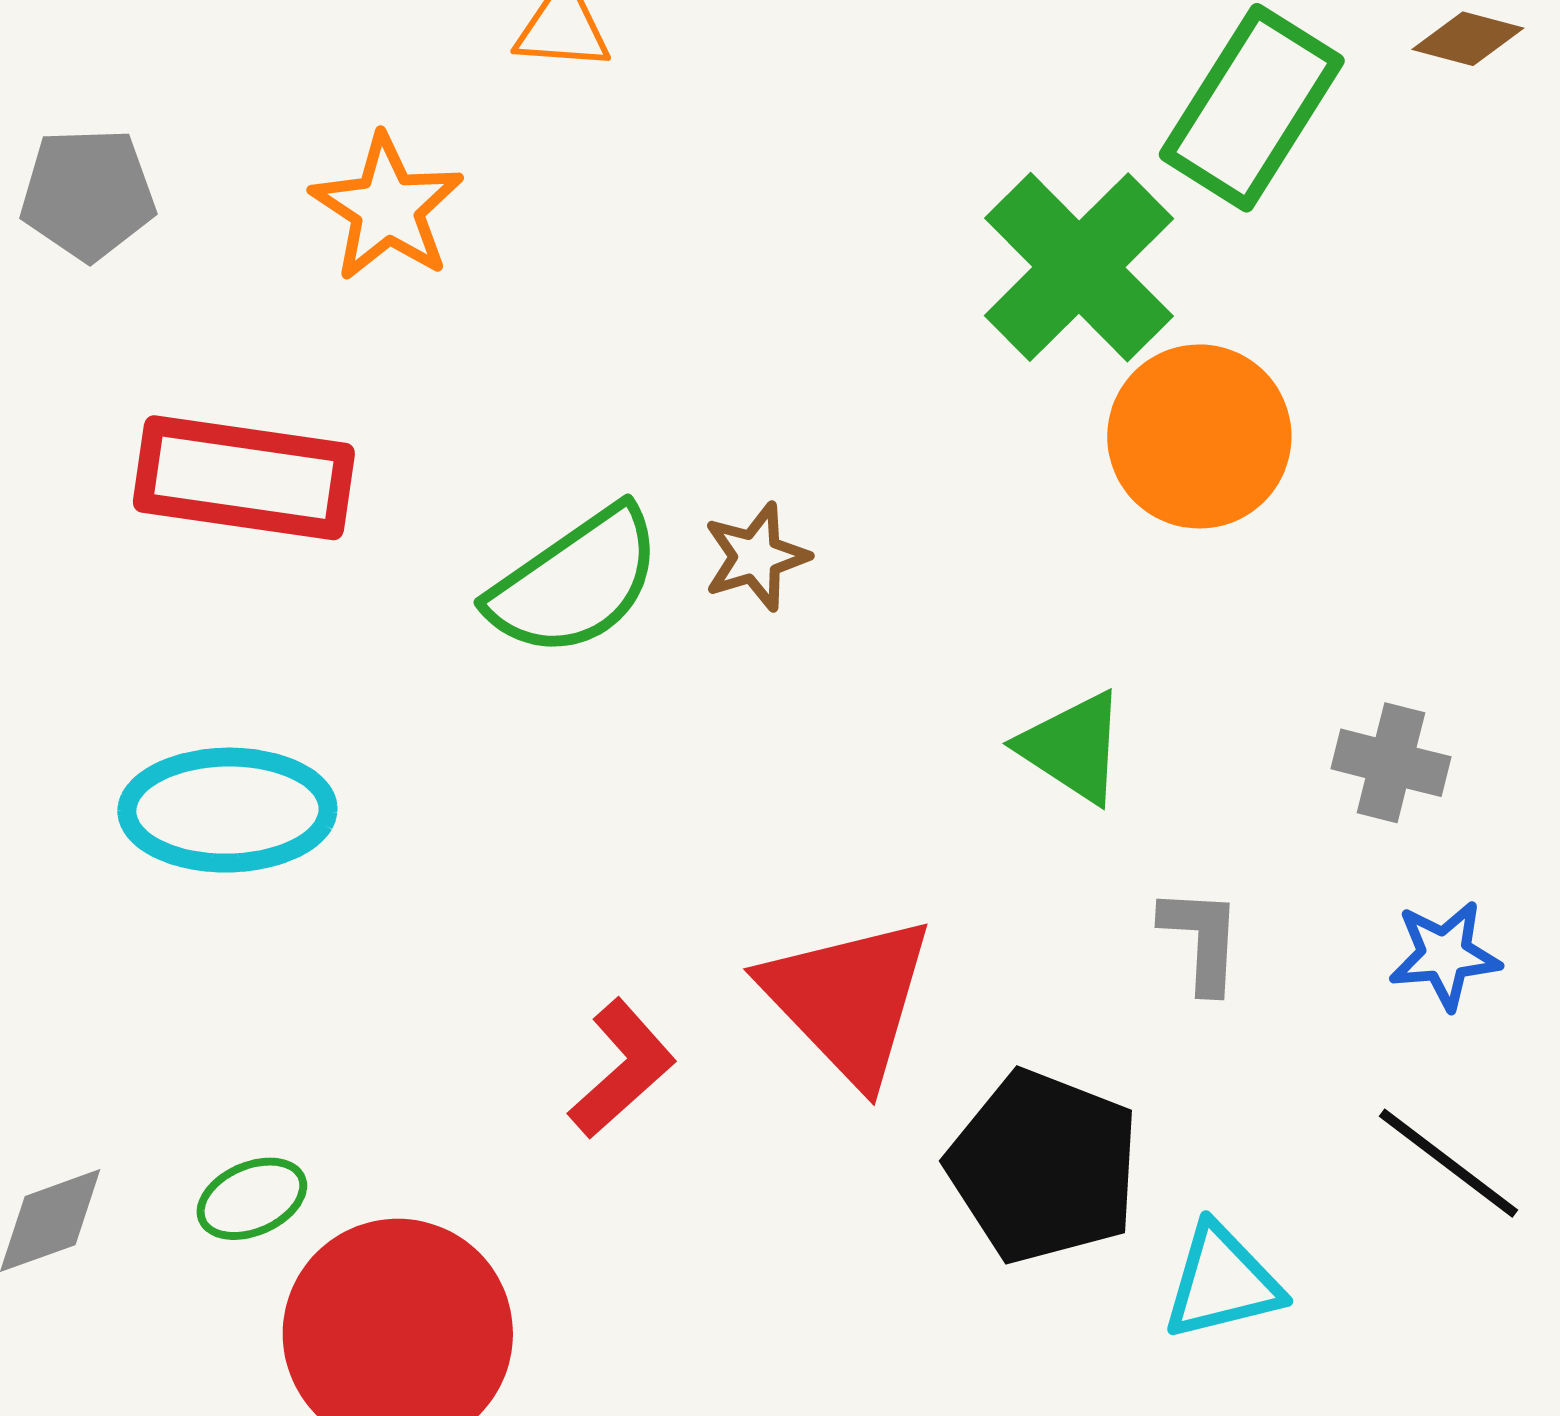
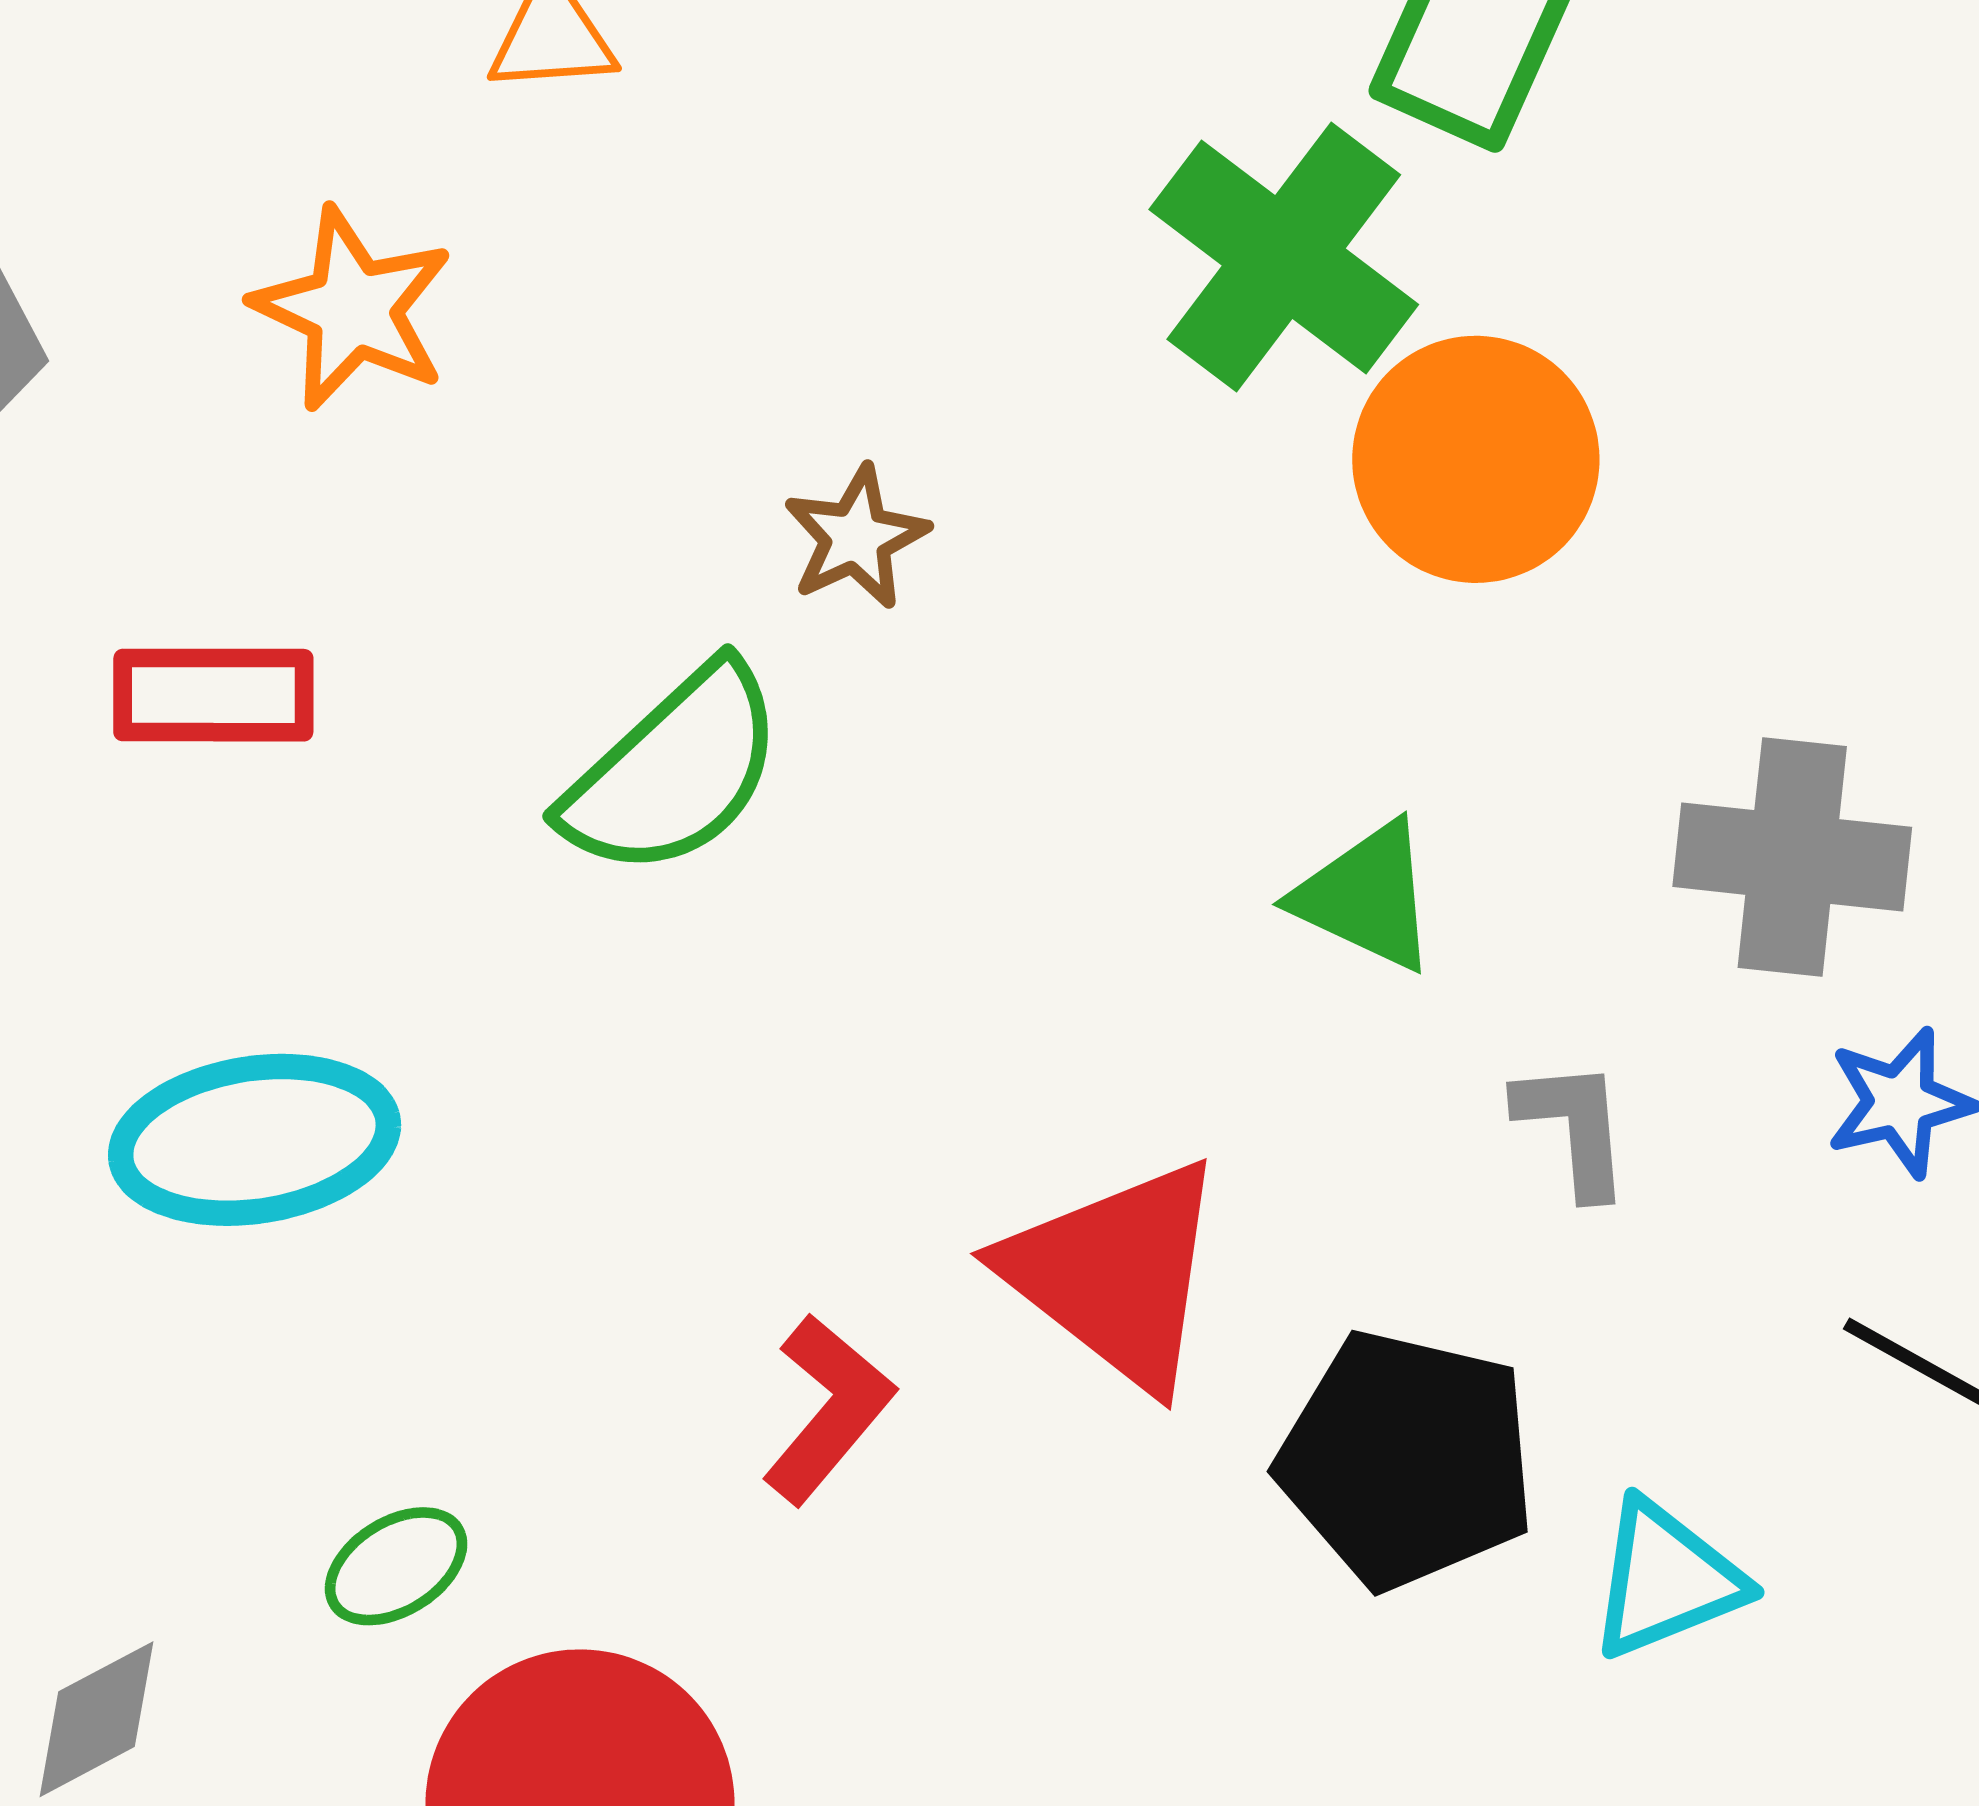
red rectangle: (244, 478) -> (213, 695), size x0.7
brown star: (756, 557) -> (856, 537), moved
gray cross: (1391, 763) -> (1792, 857), size x1.5
green ellipse: (252, 1199) -> (396, 1566), moved

